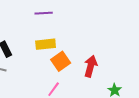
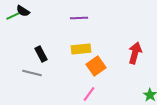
red arrow: (91, 66) -> (135, 53), moved

